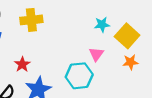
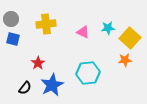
pink triangle: (96, 54) -> (83, 32), moved, turned -40
orange star: (130, 62) -> (125, 60), moved

